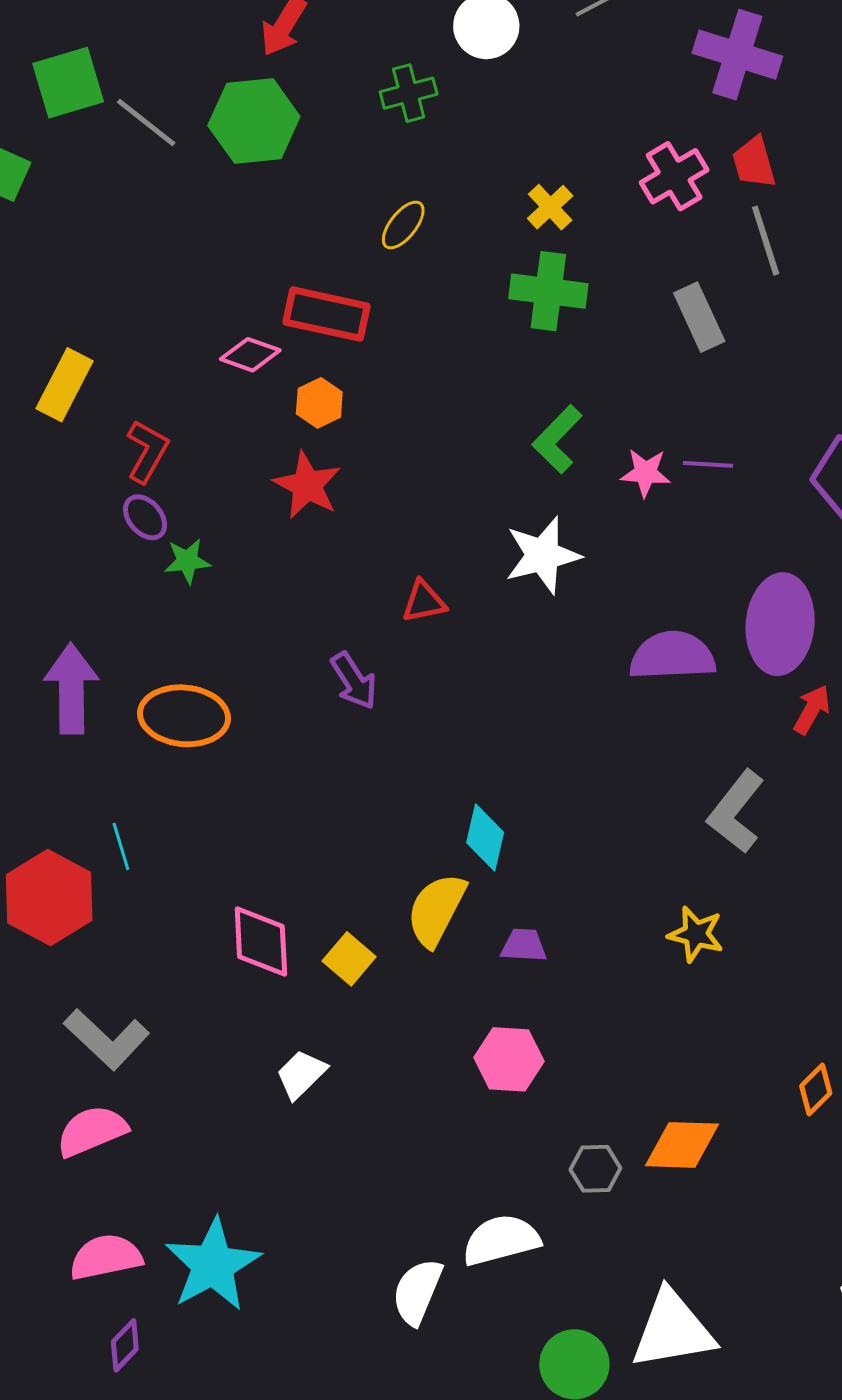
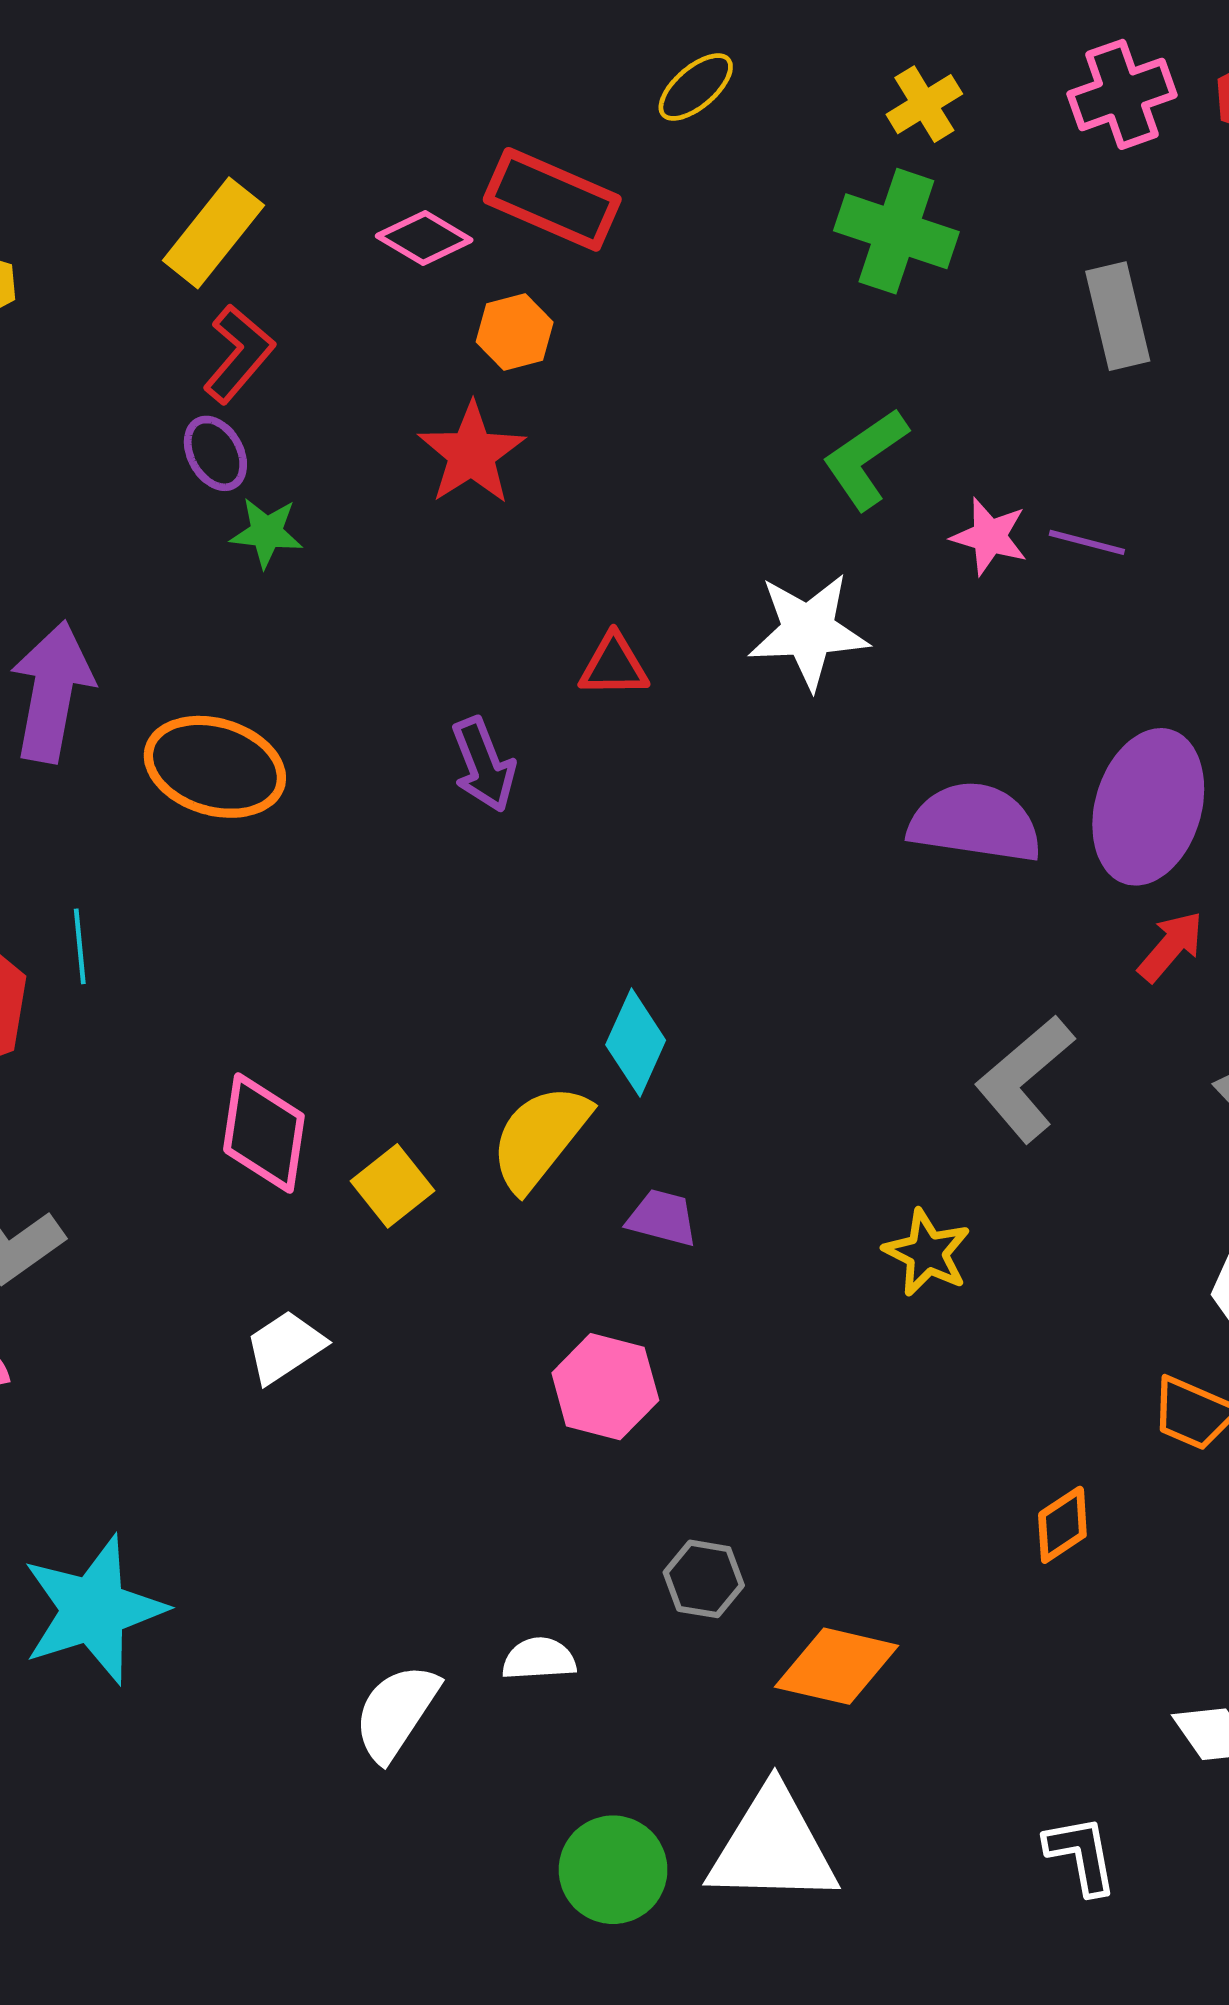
yellow rectangle: (65, 385) -> (213, 233), moved
orange diamond: (682, 1145) -> (837, 1666), moved
white semicircle: (501, 1240) -> (539, 1659), size x0.6

